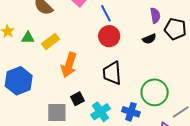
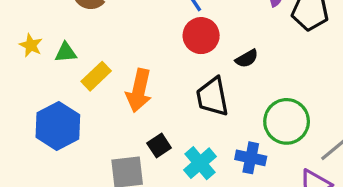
black semicircle: (149, 39) -> (247, 59), moved
yellow rectangle: (50, 42) -> (96, 76), moved

